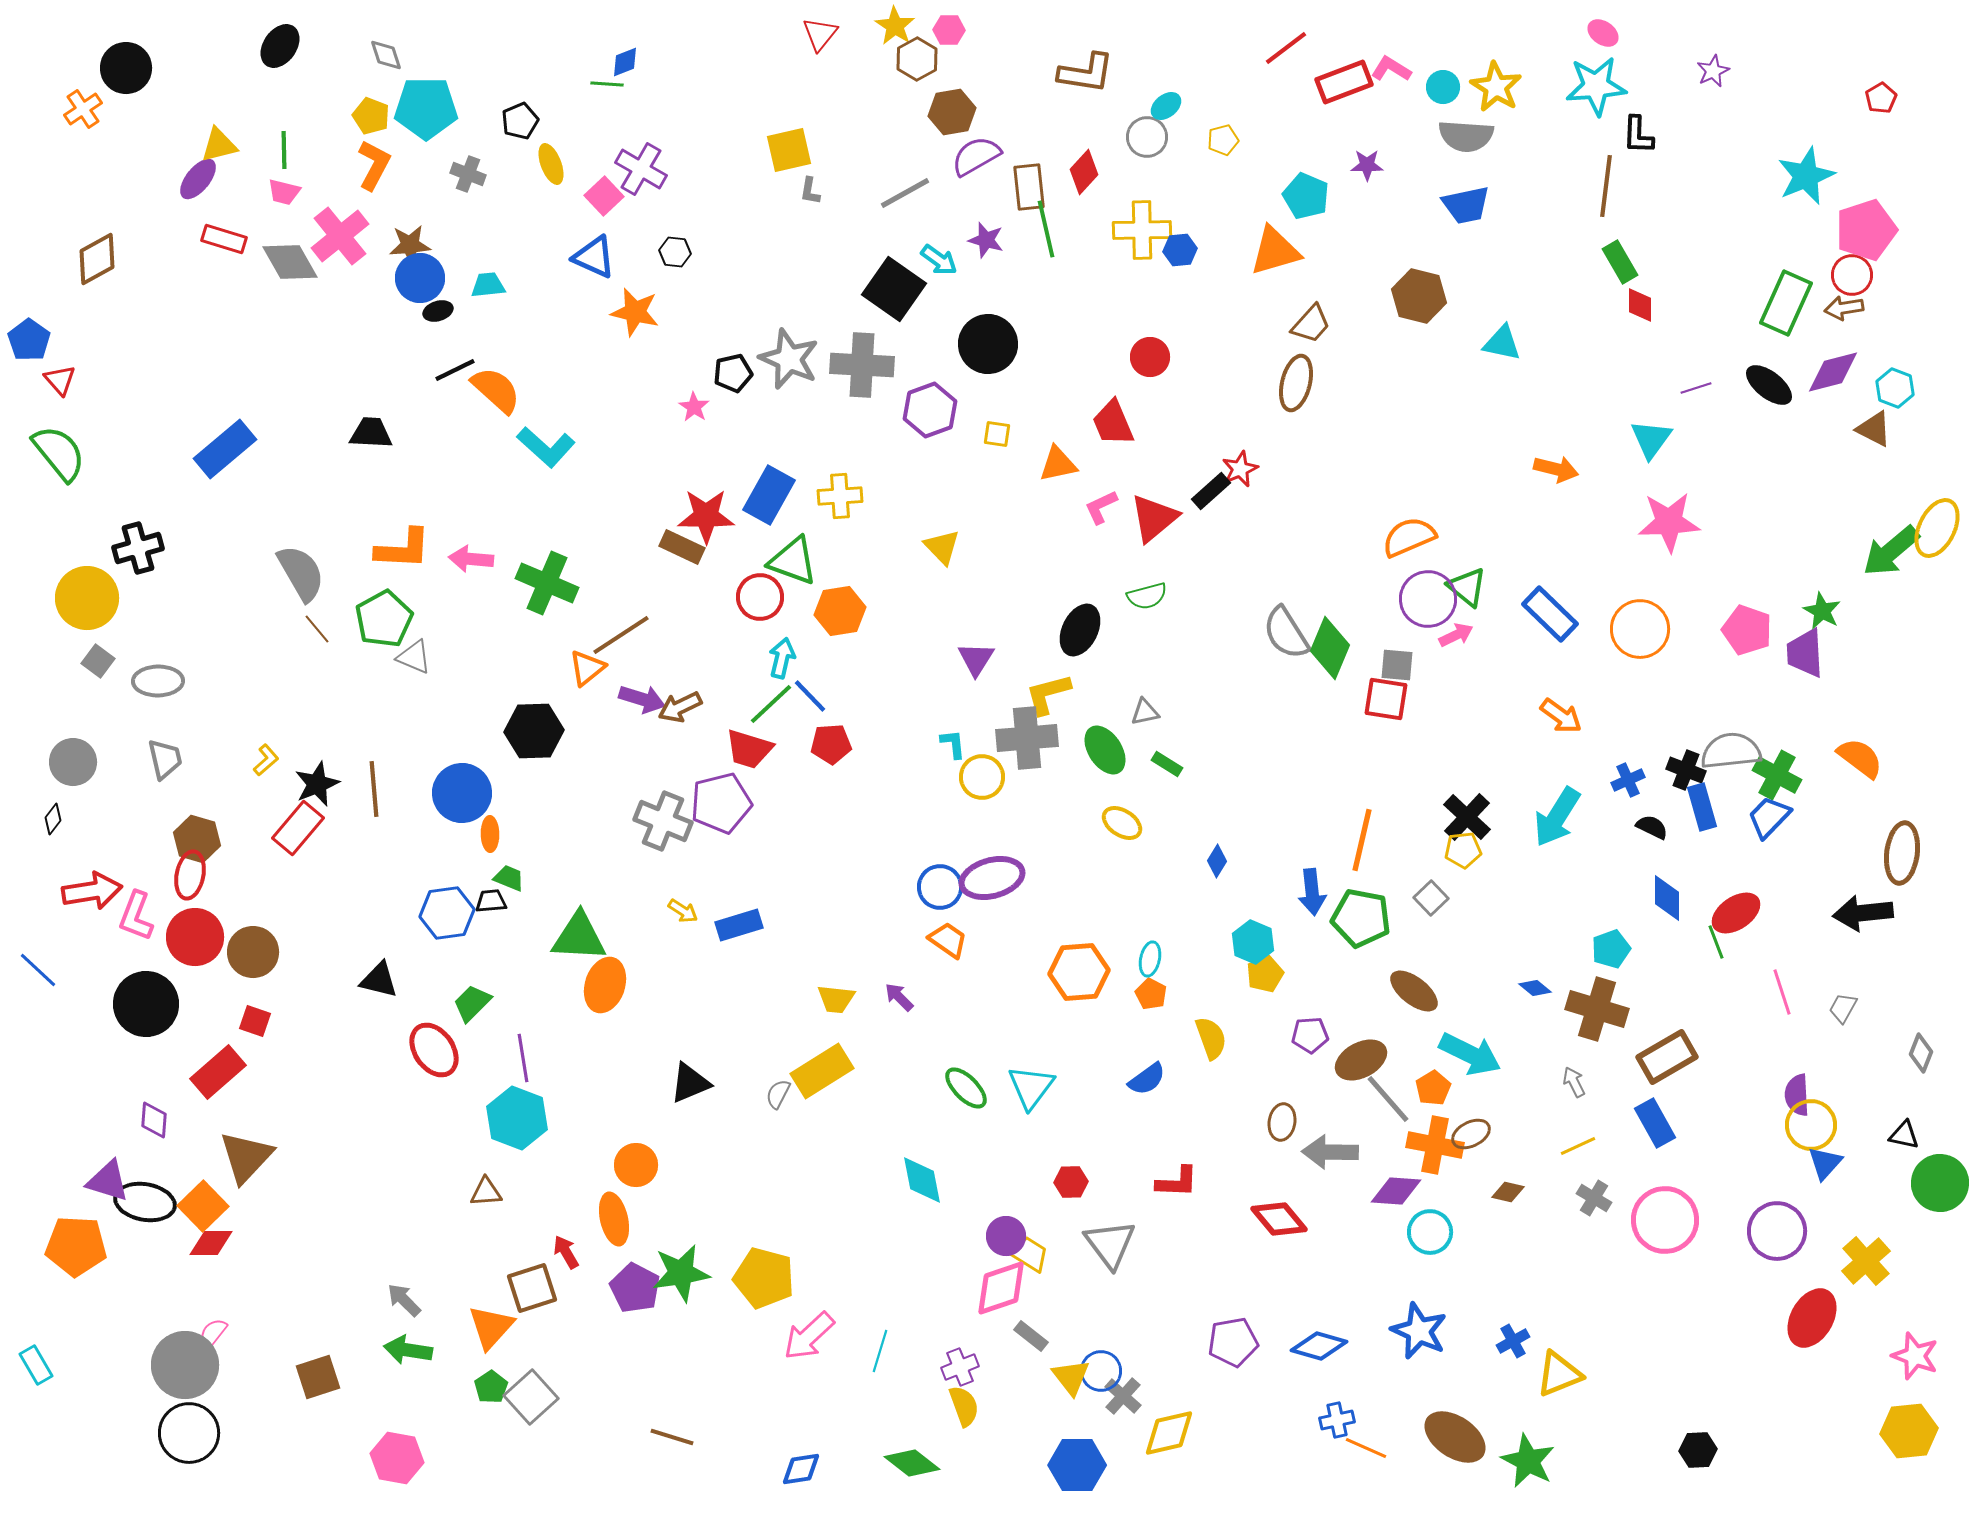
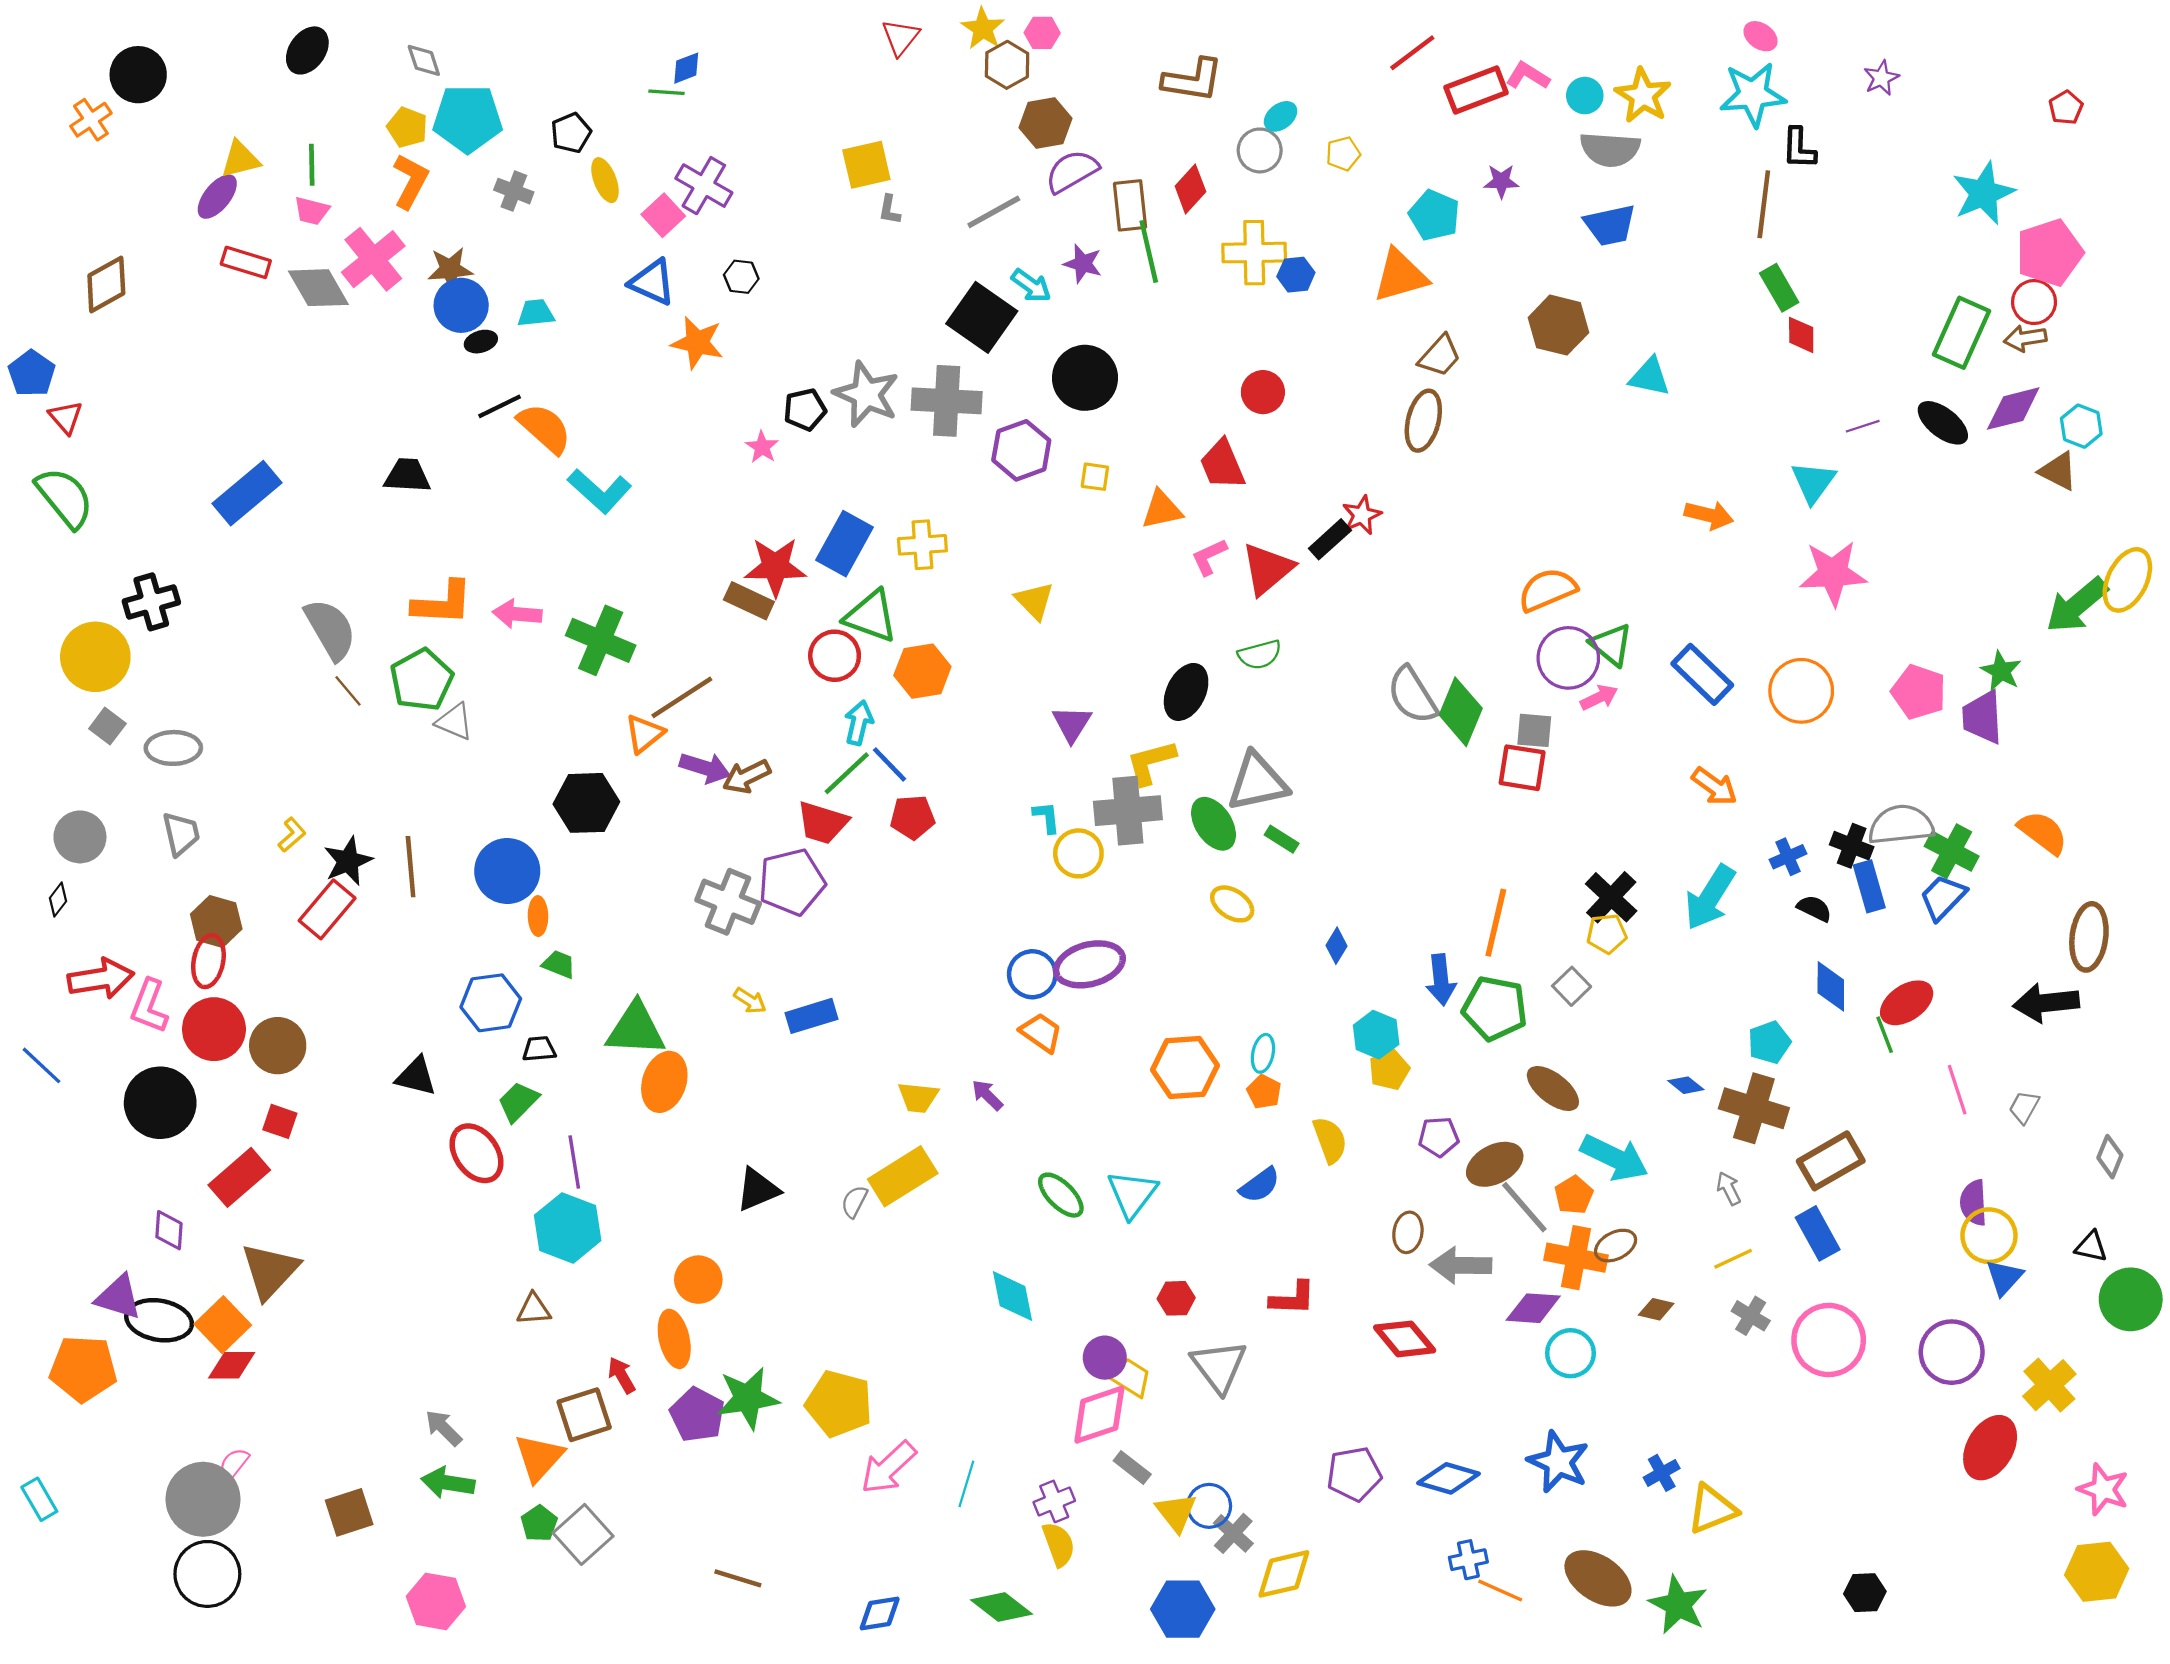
gray triangle: (1145, 712) -> (1257, 782), size x2.0
black trapezoid: (491, 901) -> (539, 1049), moved

